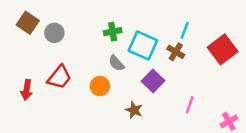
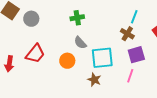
cyan square: (143, 46) -> (102, 58), moved, turned -30
purple square: (153, 81) -> (136, 55), moved, turned 30
pink line: (190, 105) -> (130, 76), moved

